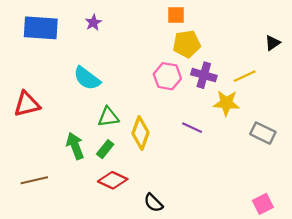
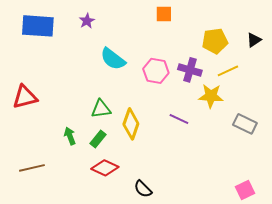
yellow pentagon: (187, 44) -> (215, 41), moved
cyan semicircle: (87, 78) -> (113, 59), moved
green arrow: (75, 146) -> (70, 136), size x0.7

